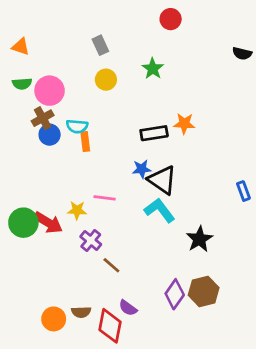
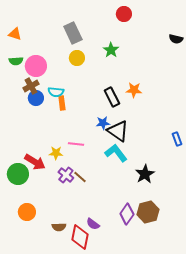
gray rectangle: (100, 45) -> (73, 33), size x1.5
black rectangle: (154, 133) -> (112, 97), turned 72
green circle: (23, 223) -> (18, 174), moved
brown line: (111, 265) -> (80, 177), moved
orange circle: (54, 319) -> (27, 212), moved

